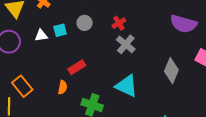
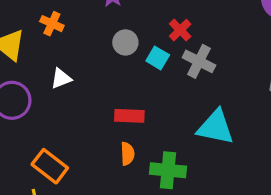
cyan square: (60, 30) -> (158, 58), moved, turned -32
red rectangle: (77, 67) -> (129, 116), turned 48
orange semicircle: (63, 87) -> (127, 154), moved

